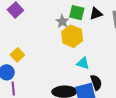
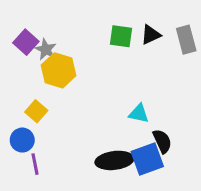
gray star: (62, 21) -> (46, 49), moved
yellow hexagon: (72, 36) -> (59, 70), moved

